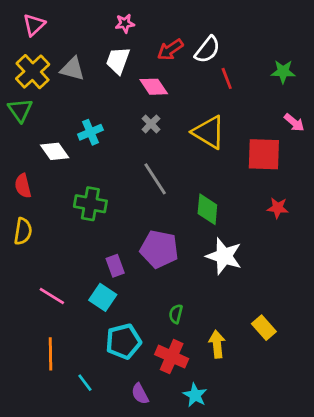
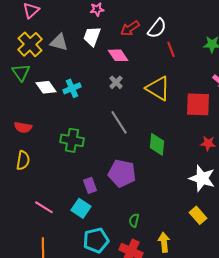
white diamond: (55, 151) -> (46, 87), moved
red semicircle: (23, 186) -> (23, 127), turned -66
white star: (224, 256) -> (202, 178), moved
yellow rectangle: (264, 328) -> (198, 215), moved

